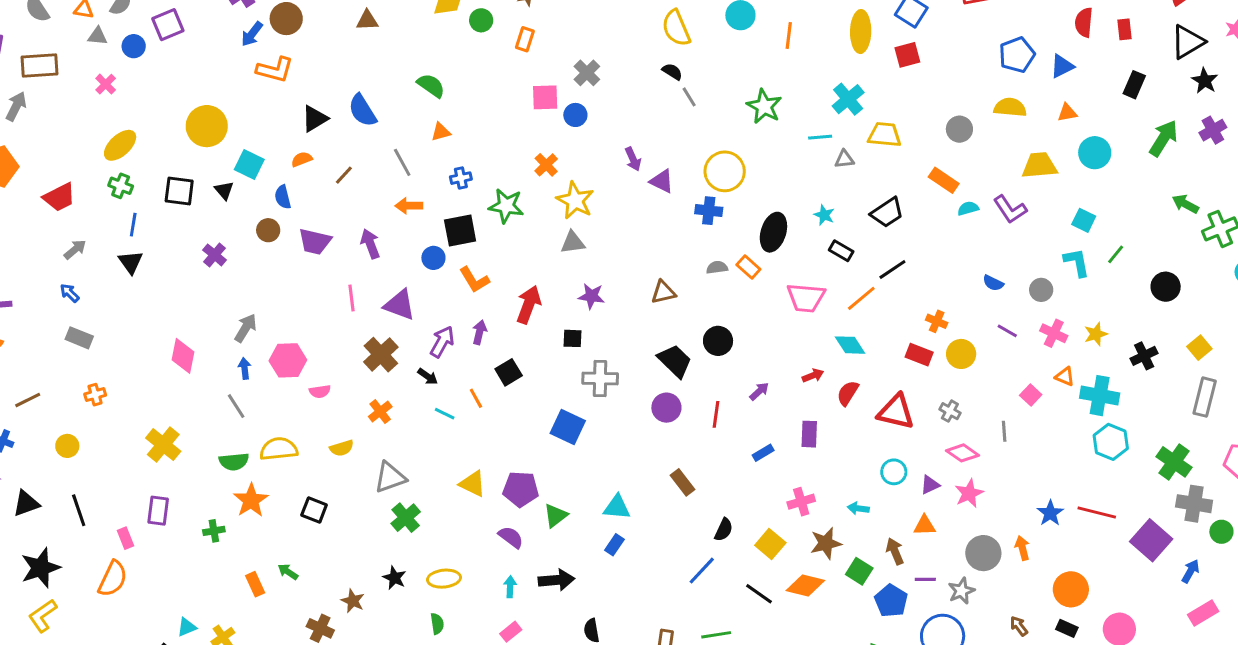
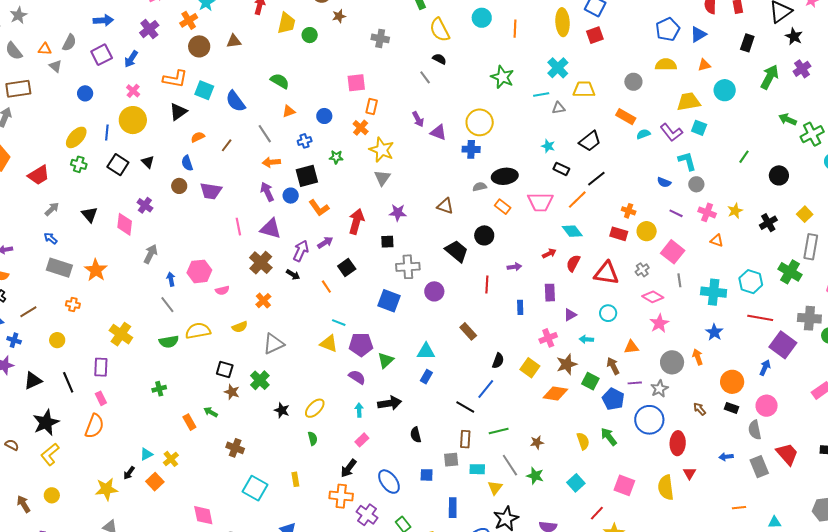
brown circle: (286, 19) -> (199, 46), moved
blue arrow: (252, 34) -> (131, 59), moved
gray triangle: (98, 36) -> (55, 66), turned 40
orange rectangle: (525, 39) -> (372, 107), moved
blue circle: (134, 46) -> (85, 93), moved
gray cross: (587, 73) -> (380, 38), moved, turned -30
pink cross: (106, 84) -> (133, 91), moved
gray line: (689, 97) -> (425, 77), moved
blue circle: (575, 115) -> (324, 116), moved
black triangle: (315, 119) -> (178, 112), moved
cyan square: (249, 165) -> (204, 90), moved
black square: (179, 191) -> (118, 165), turned 30
green star: (506, 206) -> (336, 157), size x0.6
cyan square: (1084, 220) -> (699, 128), moved
blue line: (133, 225) -> (107, 133), moved
black ellipse: (773, 232) -> (505, 176), moved, turned 70
gray triangle: (573, 242) -> (382, 178), turned -42
purple arrow: (370, 244) -> (267, 192), moved
cyan L-shape: (1077, 262) -> (687, 161), moved
orange rectangle: (748, 267) -> (503, 207), moved
brown triangle: (663, 292) -> (445, 206), turned 36
gray arrow: (246, 328) -> (150, 254), moved
purple arrow: (480, 332) -> (325, 242), turned 49
gray rectangle: (79, 338) -> (59, 268), size x1.4
pink diamond: (183, 356) -> (125, 224), moved
purple arrow: (759, 391) -> (514, 267), turned 40
orange cross: (95, 395) -> (73, 304), turned 32
pink square: (1031, 395) -> (673, 252), moved, size x1.6
cyan cross: (1100, 396) -> (714, 292), moved
purple circle: (666, 408) -> (434, 291), moved
gray cross: (950, 411) -> (642, 270), turned 32
cyan line: (445, 414) -> (339, 323), moved
blue rectangle: (763, 453) -> (520, 307), turned -56
green cross: (1174, 462) -> (790, 272), moved
purple triangle: (930, 485) -> (570, 315), moved
orange star: (251, 500) -> (96, 270), moved
purple rectangle: (158, 511) -> (101, 367), moved
red line: (1097, 513) -> (760, 318), moved
green cross: (406, 518) -> (260, 380), moved
blue arrow: (1191, 571) -> (765, 368), moved
yellow ellipse: (444, 579) -> (315, 408), turned -35
black line: (759, 594) -> (465, 407), moved
brown star: (353, 601) -> (232, 392), moved

